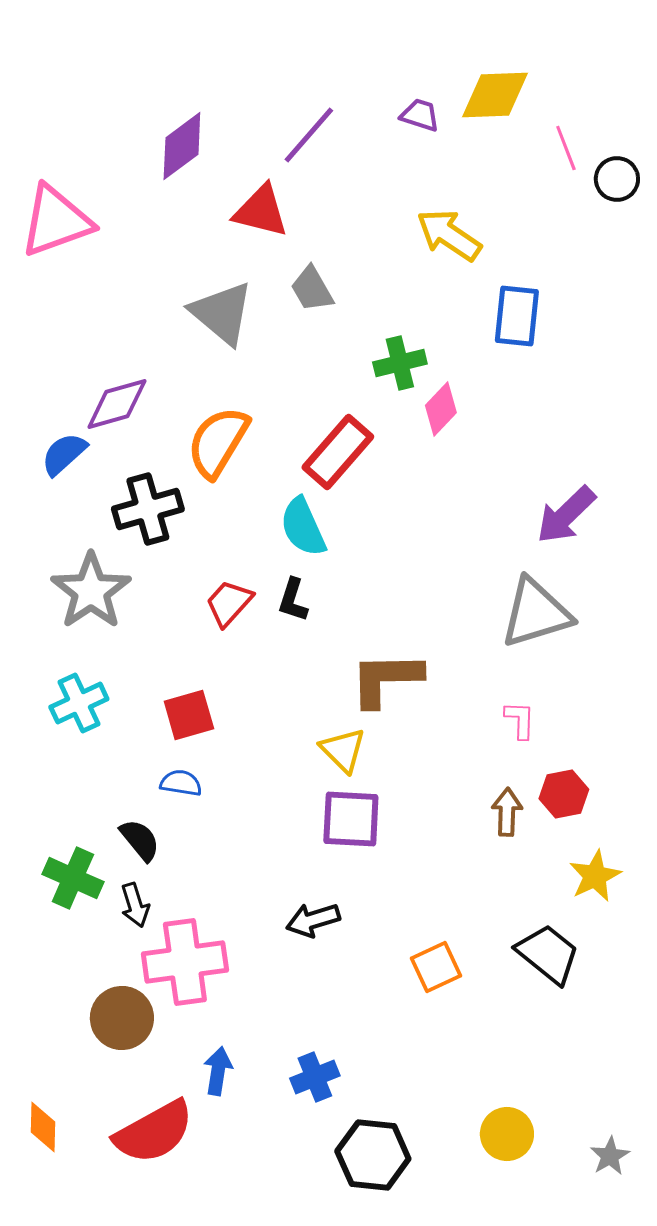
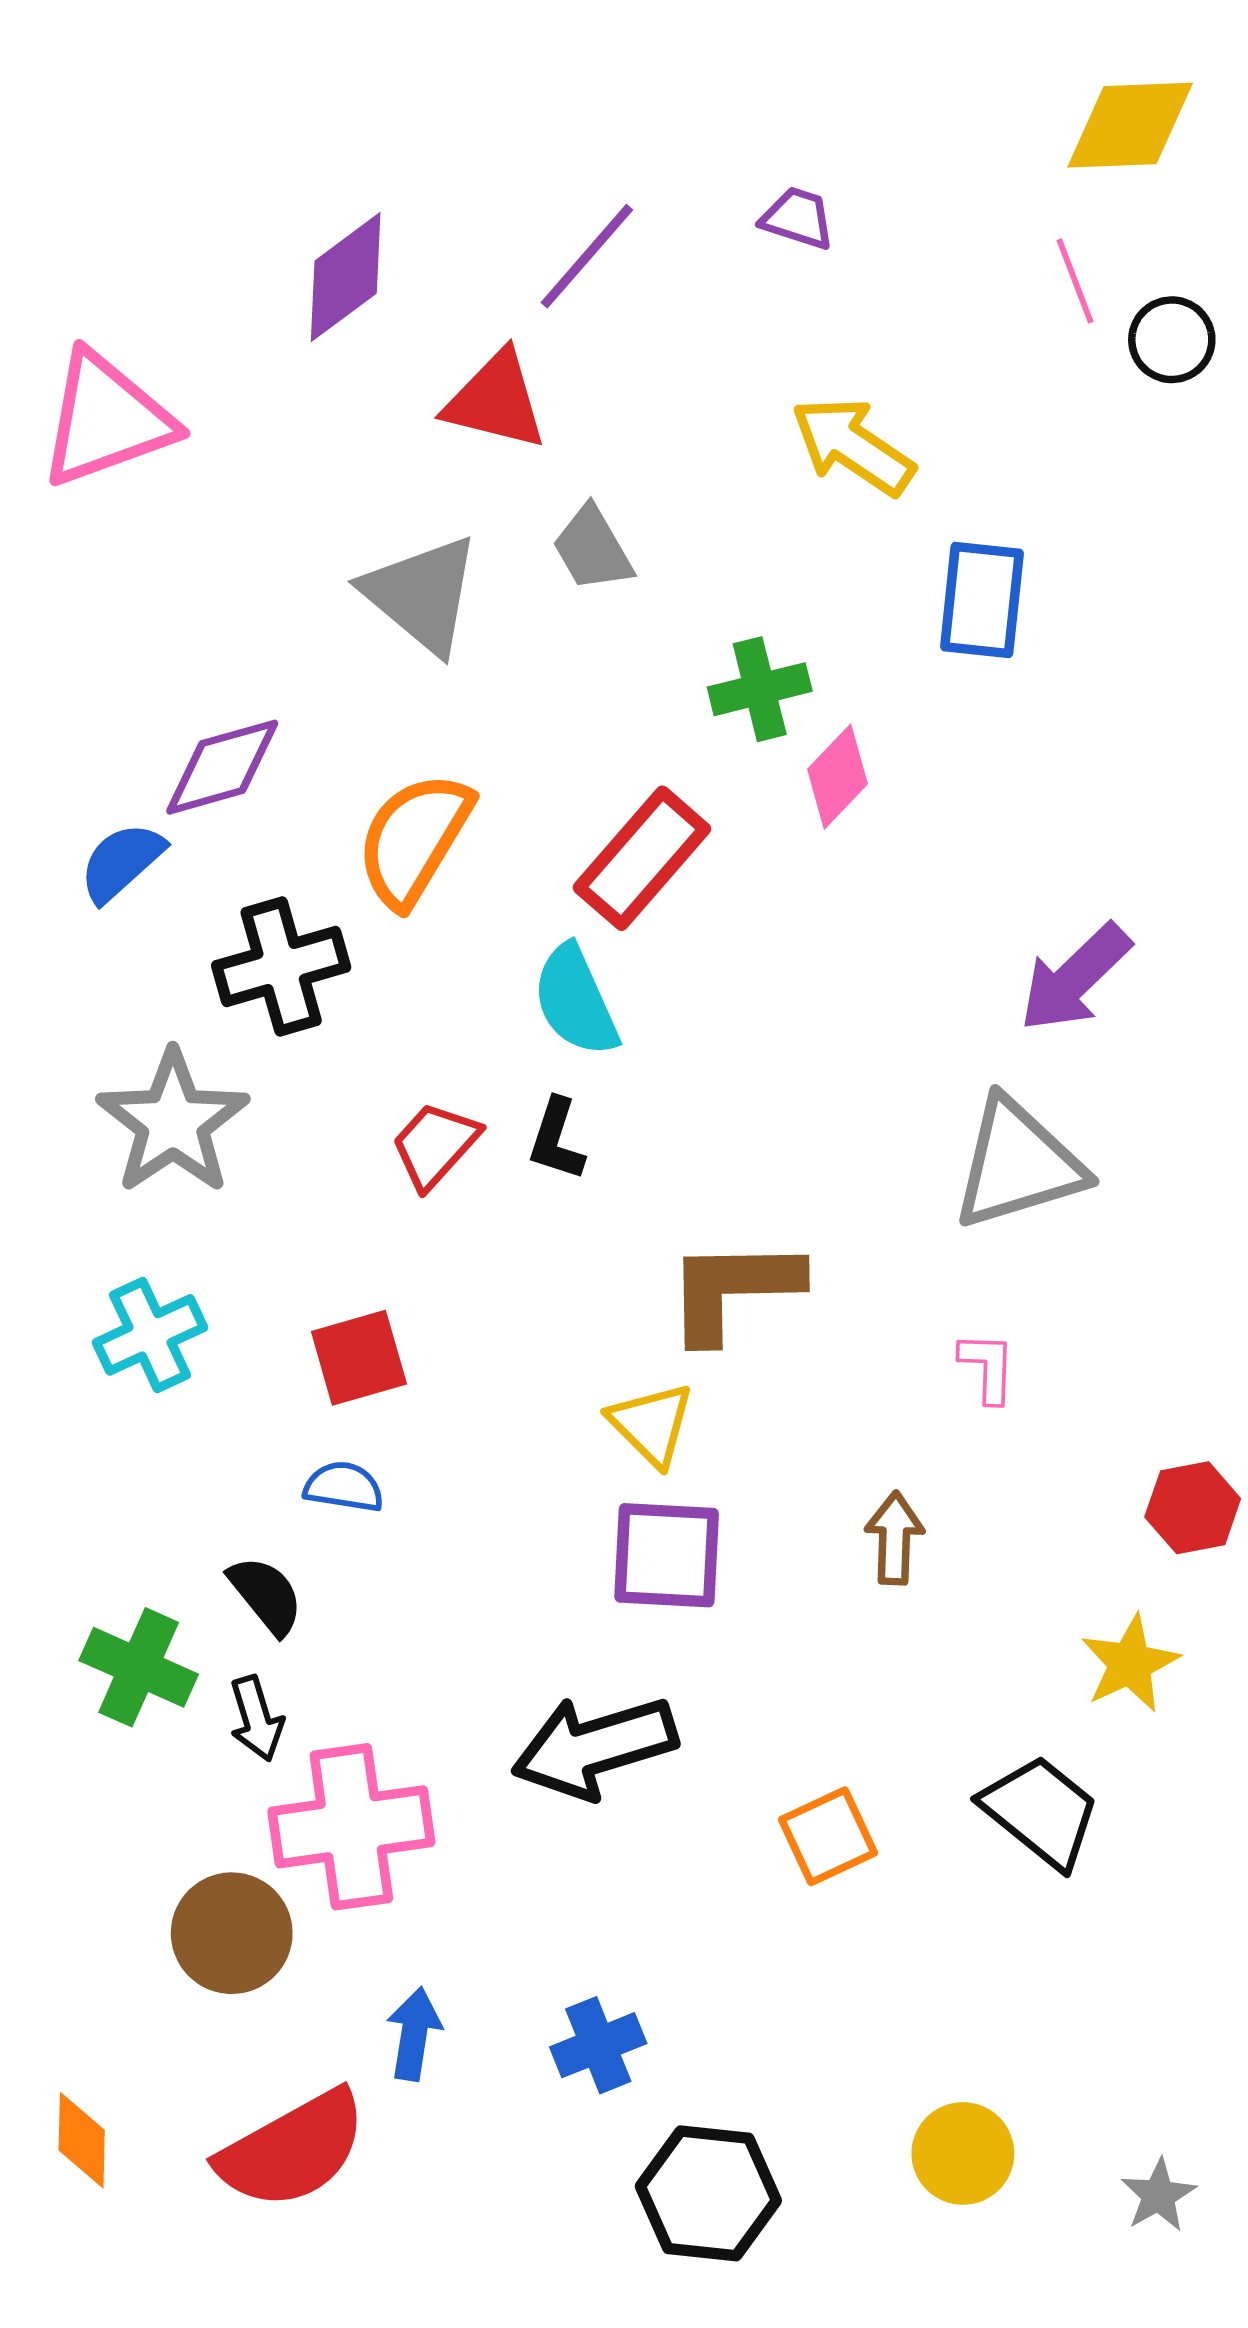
yellow diamond: (495, 95) -> (1130, 125), moved
red hexagon: (564, 794) -> (1193, 1508), moved
brown arrow: (507, 812) -> (895, 1538), moved
black arrow: (313, 920) -> (594, 1747), size x1.6

